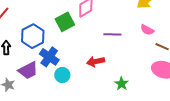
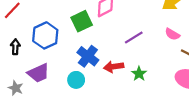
purple line: (112, 34) -> (134, 38), turned -36
blue cross: (49, 57) -> (88, 56), moved
green star: (121, 84) -> (139, 74), moved

